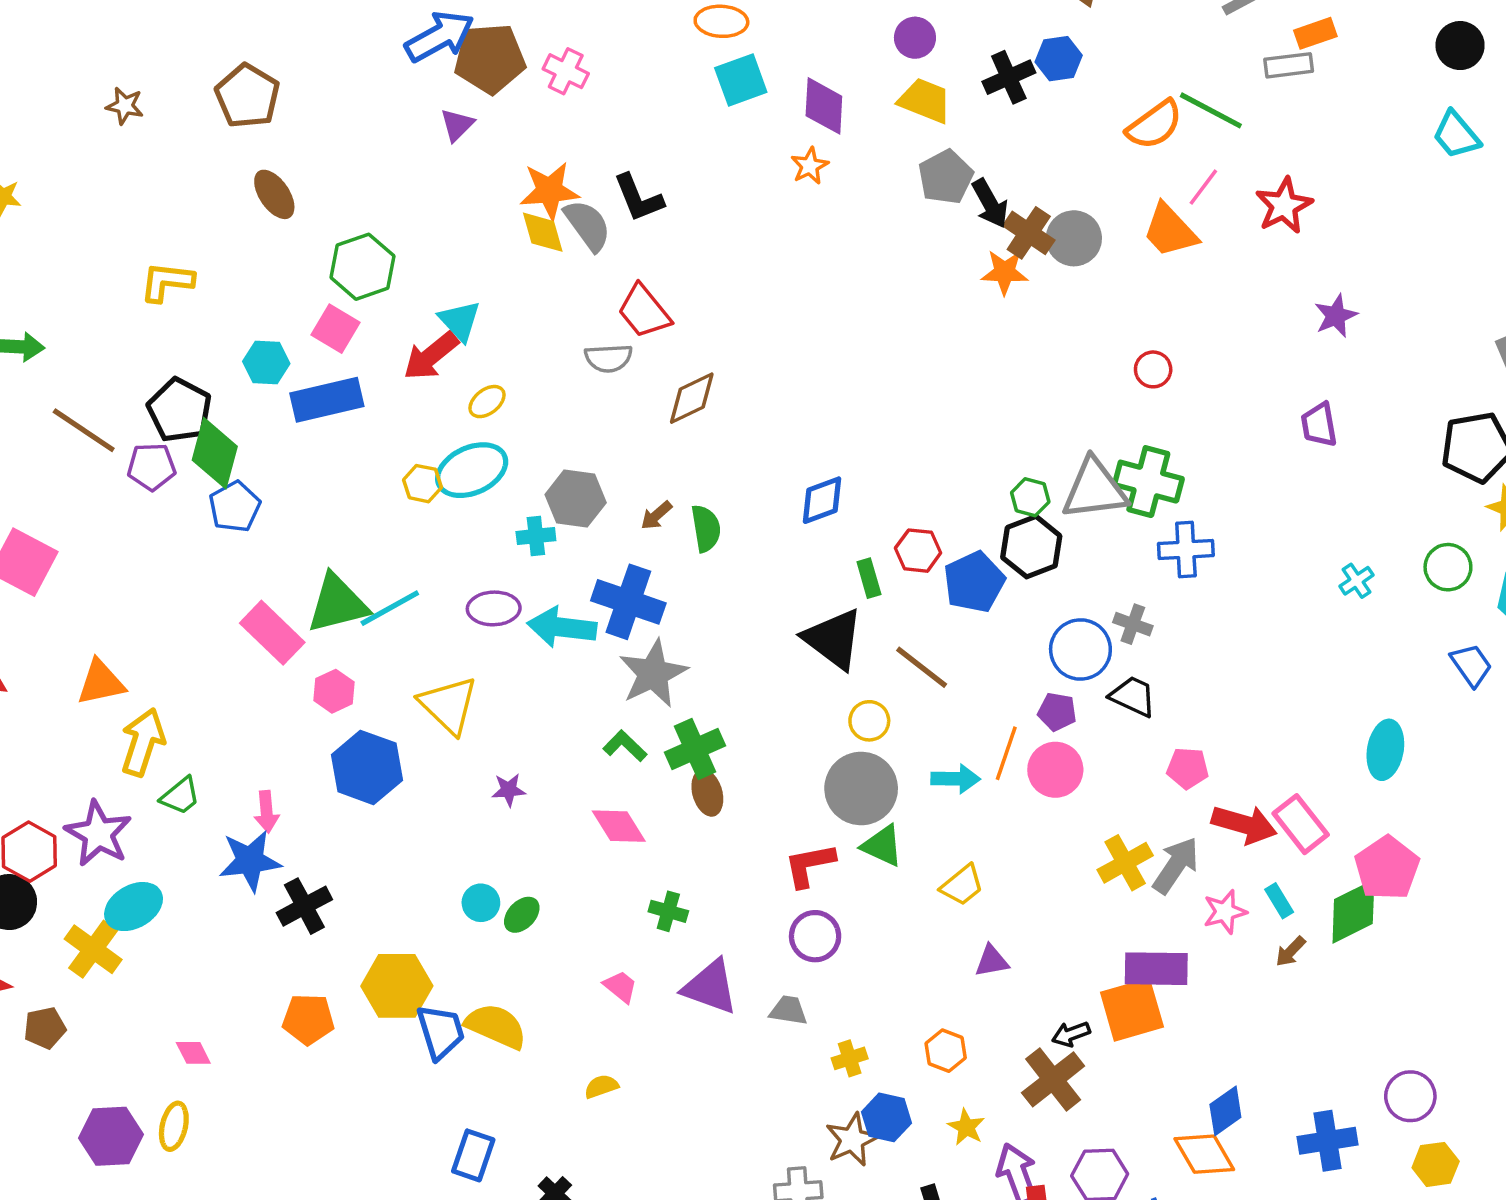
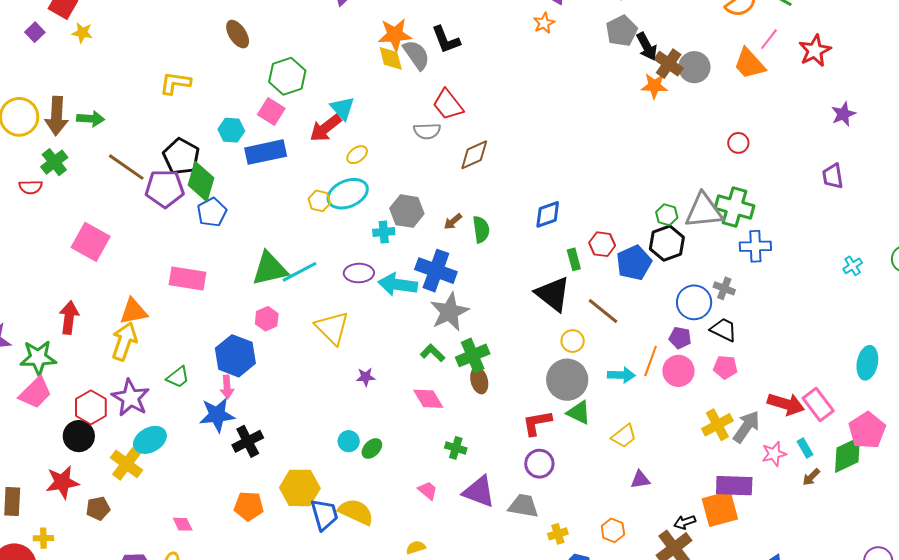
purple pentagon: (152, 467) -> (165, 189), size x1.4
pink rectangle: (272, 633) -> (187, 279), moved, turned -36
yellow arrow: (143, 742) -> (124, 341), moved
blue hexagon: (367, 767) -> (235, 356), moved
pink pentagon: (1188, 768) -> (725, 367), moved
gray trapezoid: (788, 1010) -> (523, 506), size x1.4

